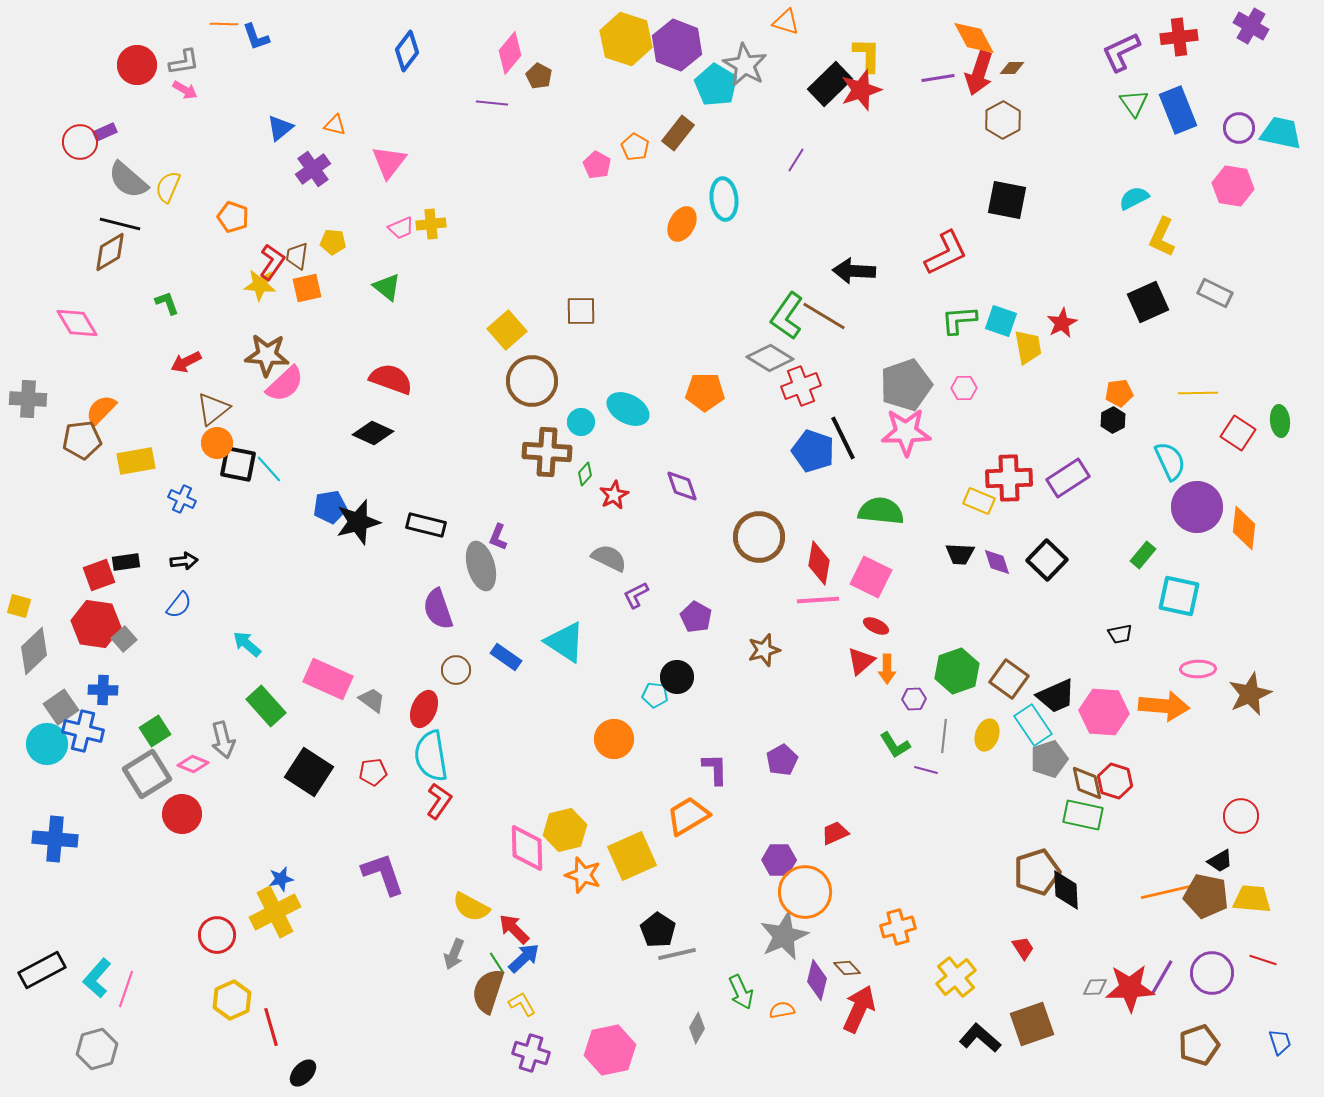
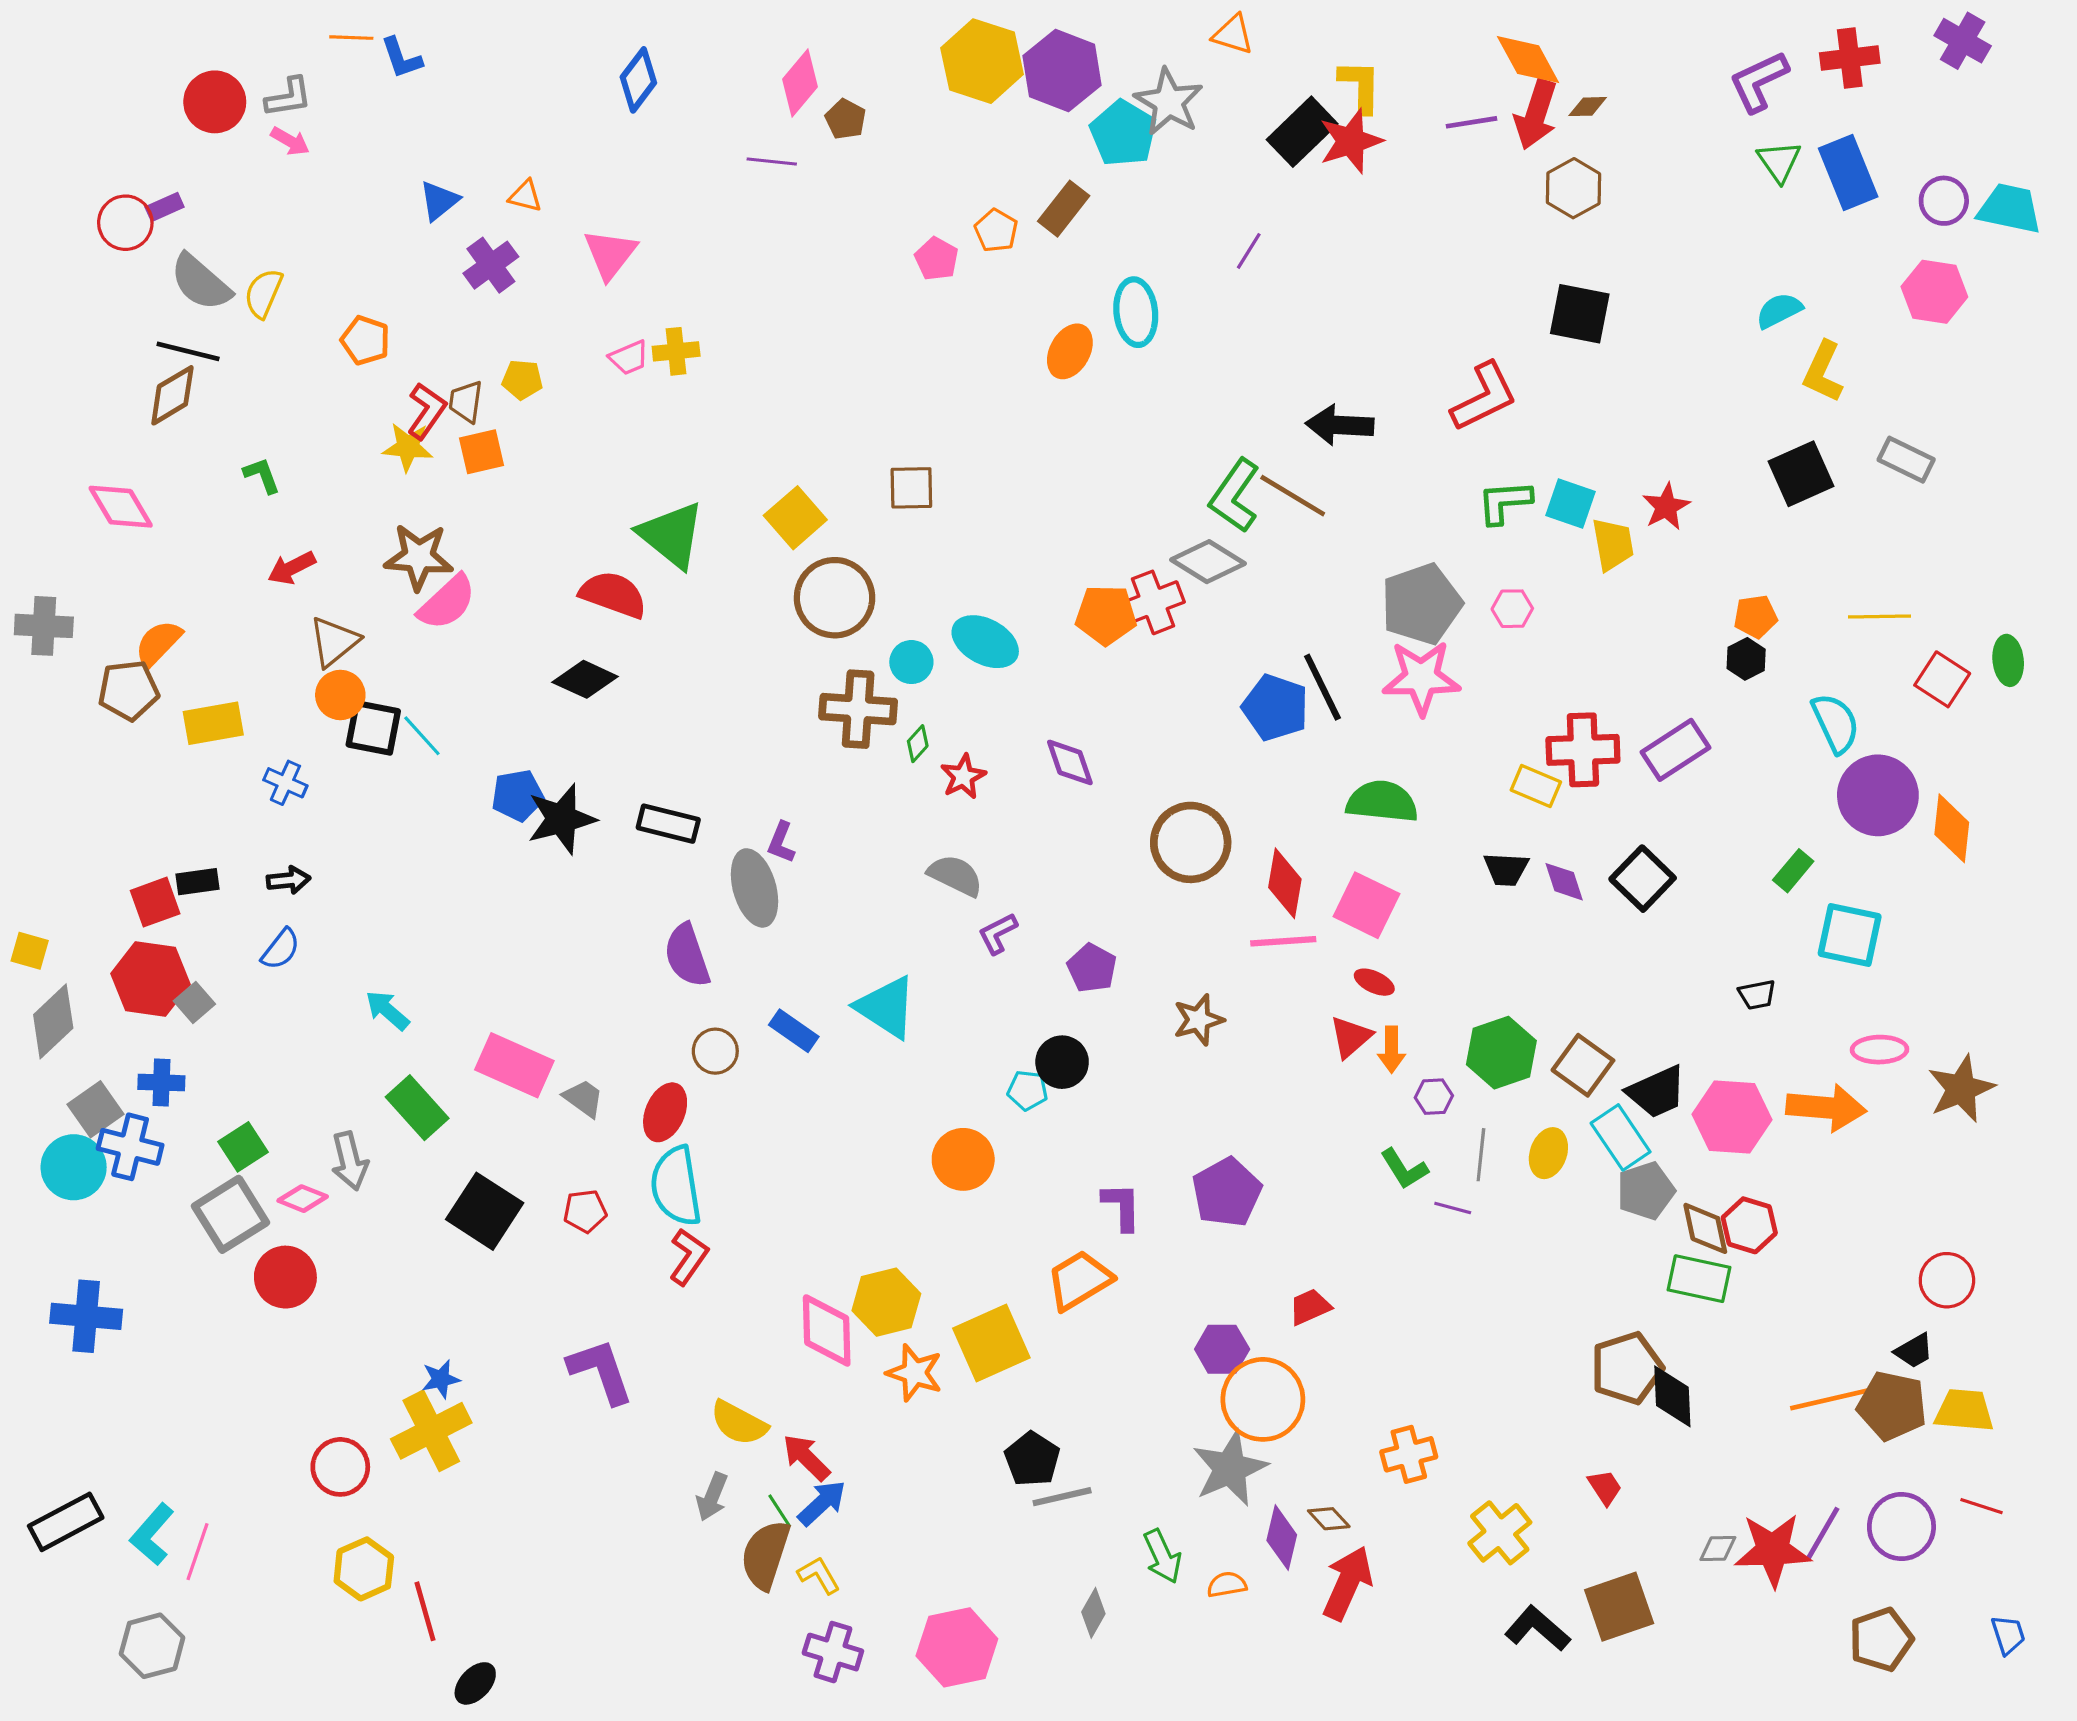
green triangle: (387, 287) -> (671, 535), moved, size x1.6
red cross: (801, 386) -> (1153, 602), moved
purple pentagon: (782, 760) -> (1227, 1192), size x1.4

